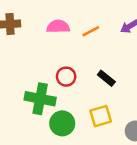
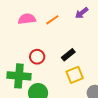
black rectangle: (106, 78) -> (68, 55), turned -72
yellow square: (101, 116) -> (75, 75), moved

